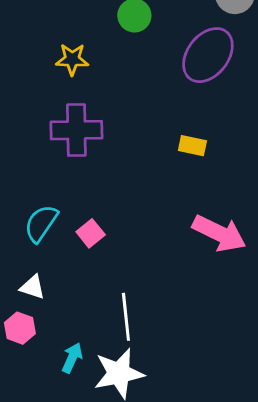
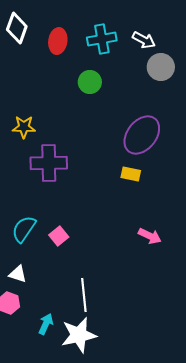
purple ellipse: (208, 55) -> (142, 135), moved
yellow star: (72, 59) -> (24, 127), moved
pink arrow: (219, 233) -> (150, 236), size x0.6

